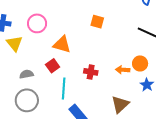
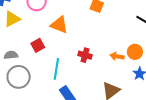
yellow triangle: (14, 44) -> (12, 19), turned 36
red square: (53, 66) -> (38, 45), moved
gray semicircle: (26, 74) -> (11, 55), moved

